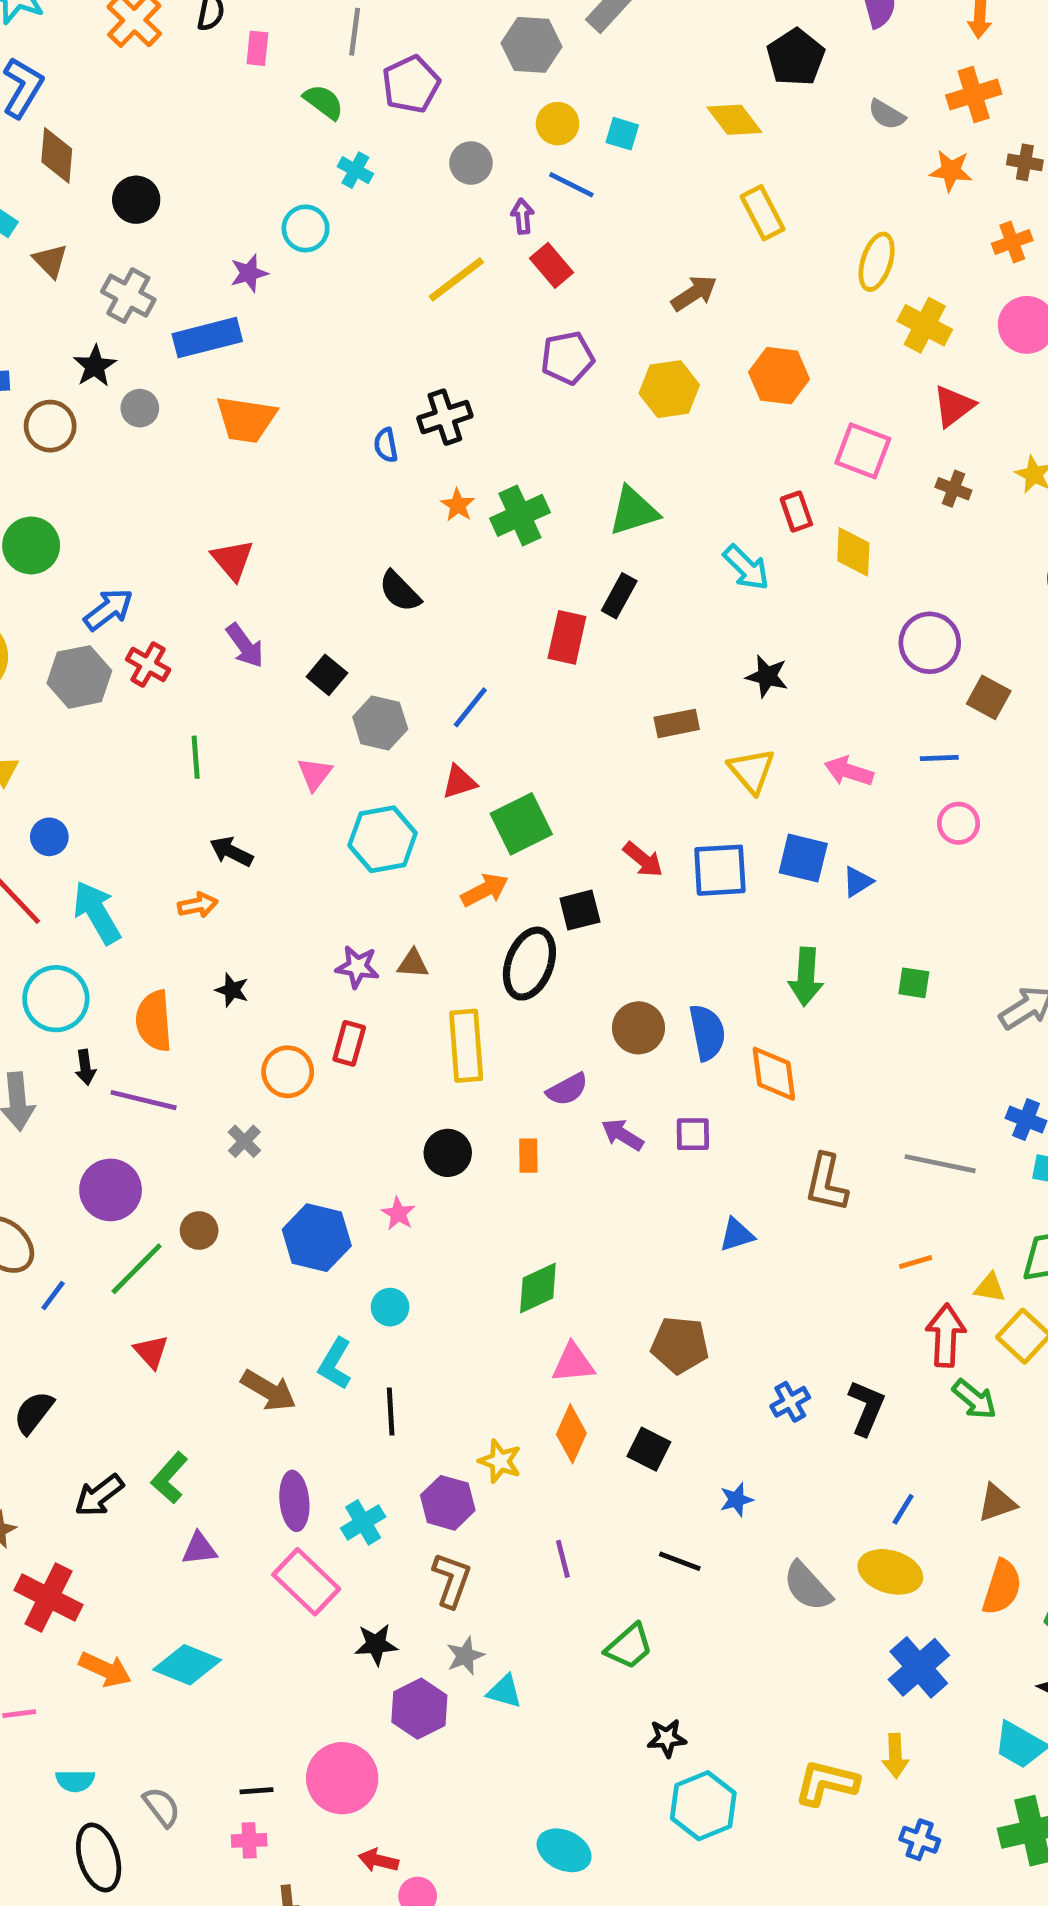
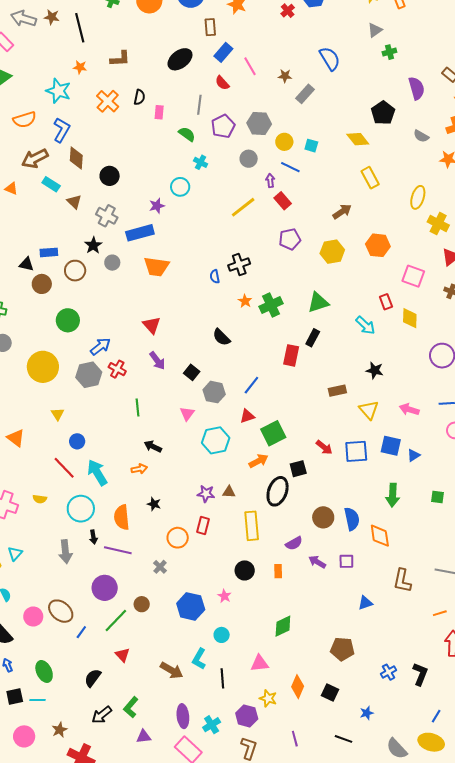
gray hexagon: (531, 45) -> (259, 124), moved
pink triangle: (573, 1363) -> (260, 663), moved
black semicircle: (34, 1413) -> (93, 678), moved

